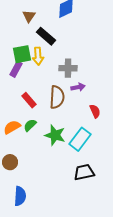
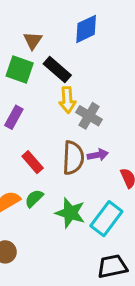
green square: (22, 54) -> (20, 70), moved, turned 30
yellow arrow: (38, 56) -> (67, 100), moved
gray cross: (68, 68) -> (89, 116), turned 30
purple arrow: (78, 87) -> (98, 155), moved

